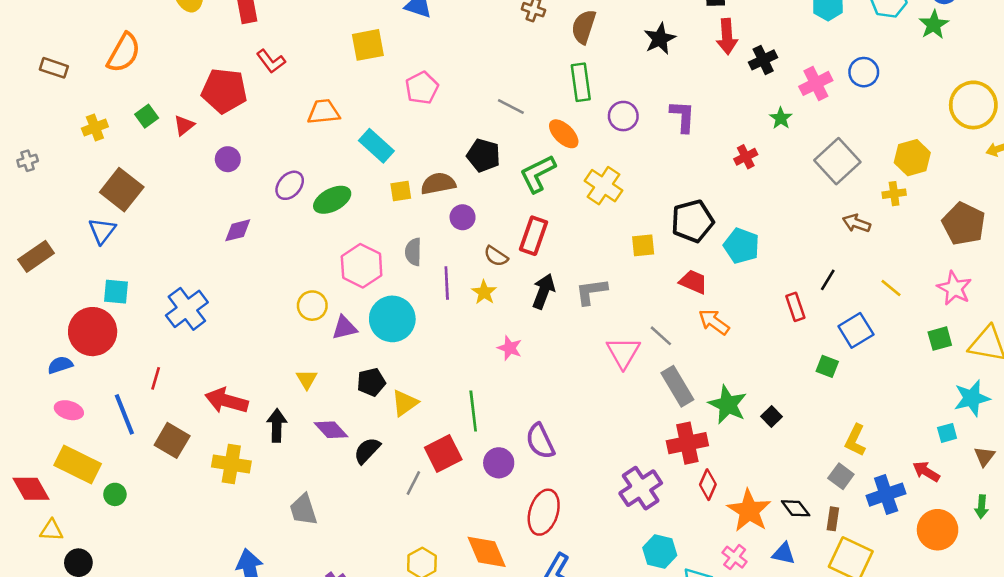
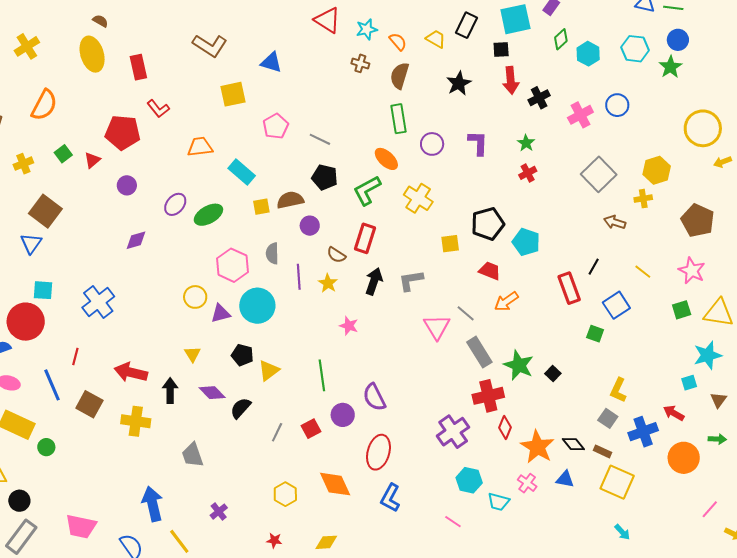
gray line: (511, 106) -> (320, 139), moved
green star: (781, 118) -> (526, 143), moved
red rectangle: (795, 307) -> (569, 288), size x1.4
orange arrow: (714, 322) -> (506, 301), turned -70
black pentagon: (371, 382) -> (242, 355), turned 30
red square: (443, 454) -> (311, 429), moved, size x0.7
green arrow: (982, 507) -> (717, 439), turned -90
brown rectangle: (833, 519) -> (603, 451), turned -72

